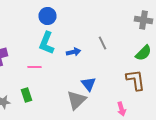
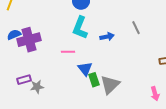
blue triangle: (88, 84) -> (85, 69), moved
green rectangle: (26, 95) -> (94, 80), moved

